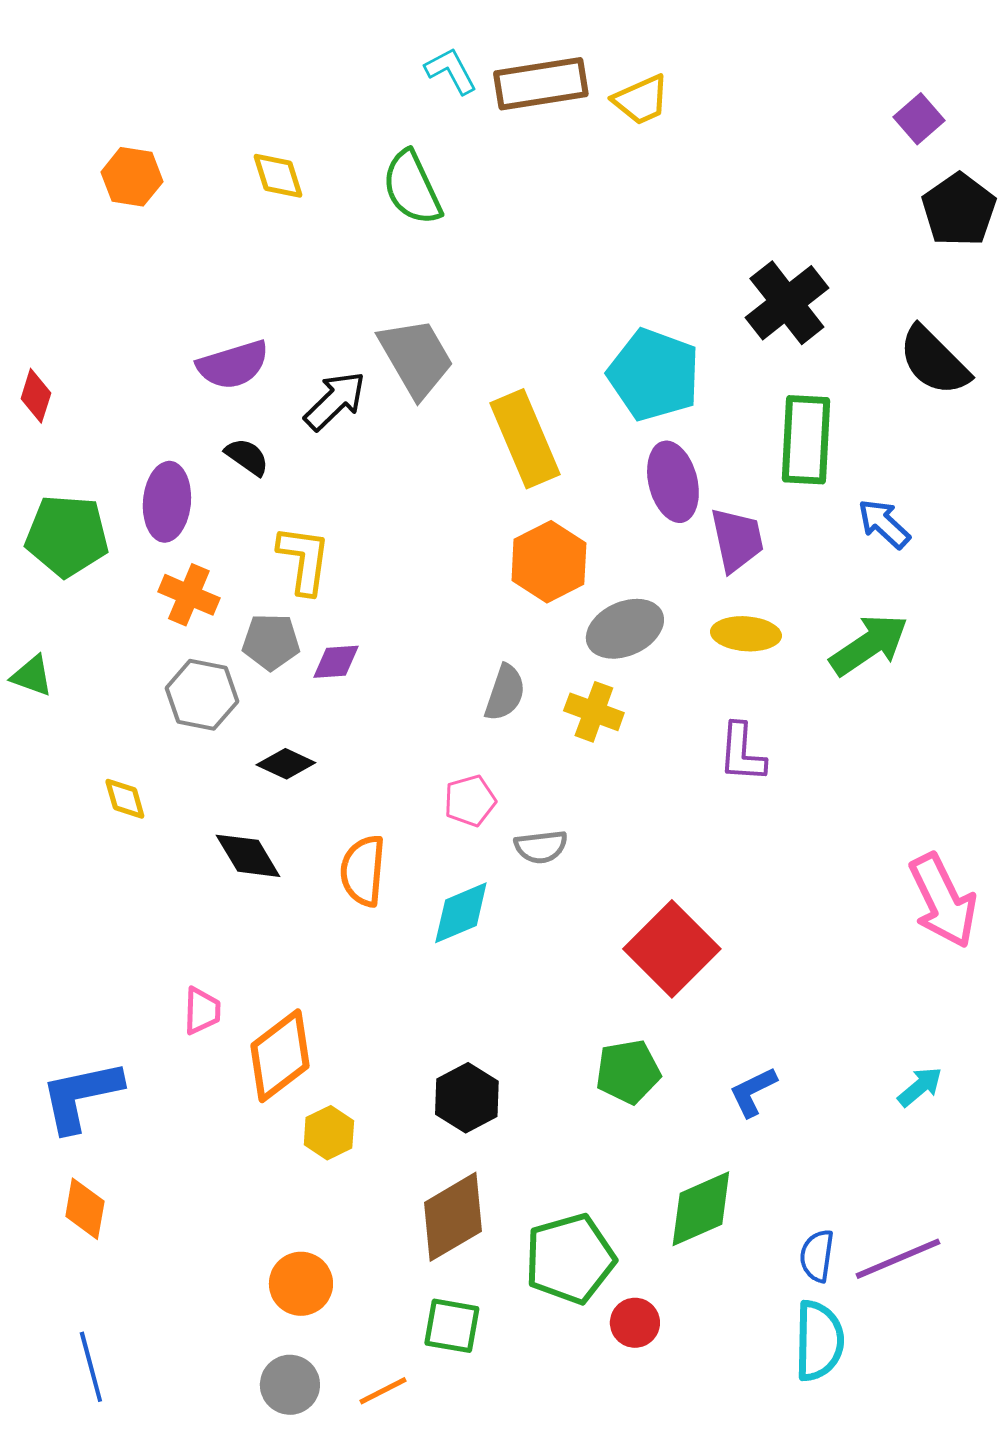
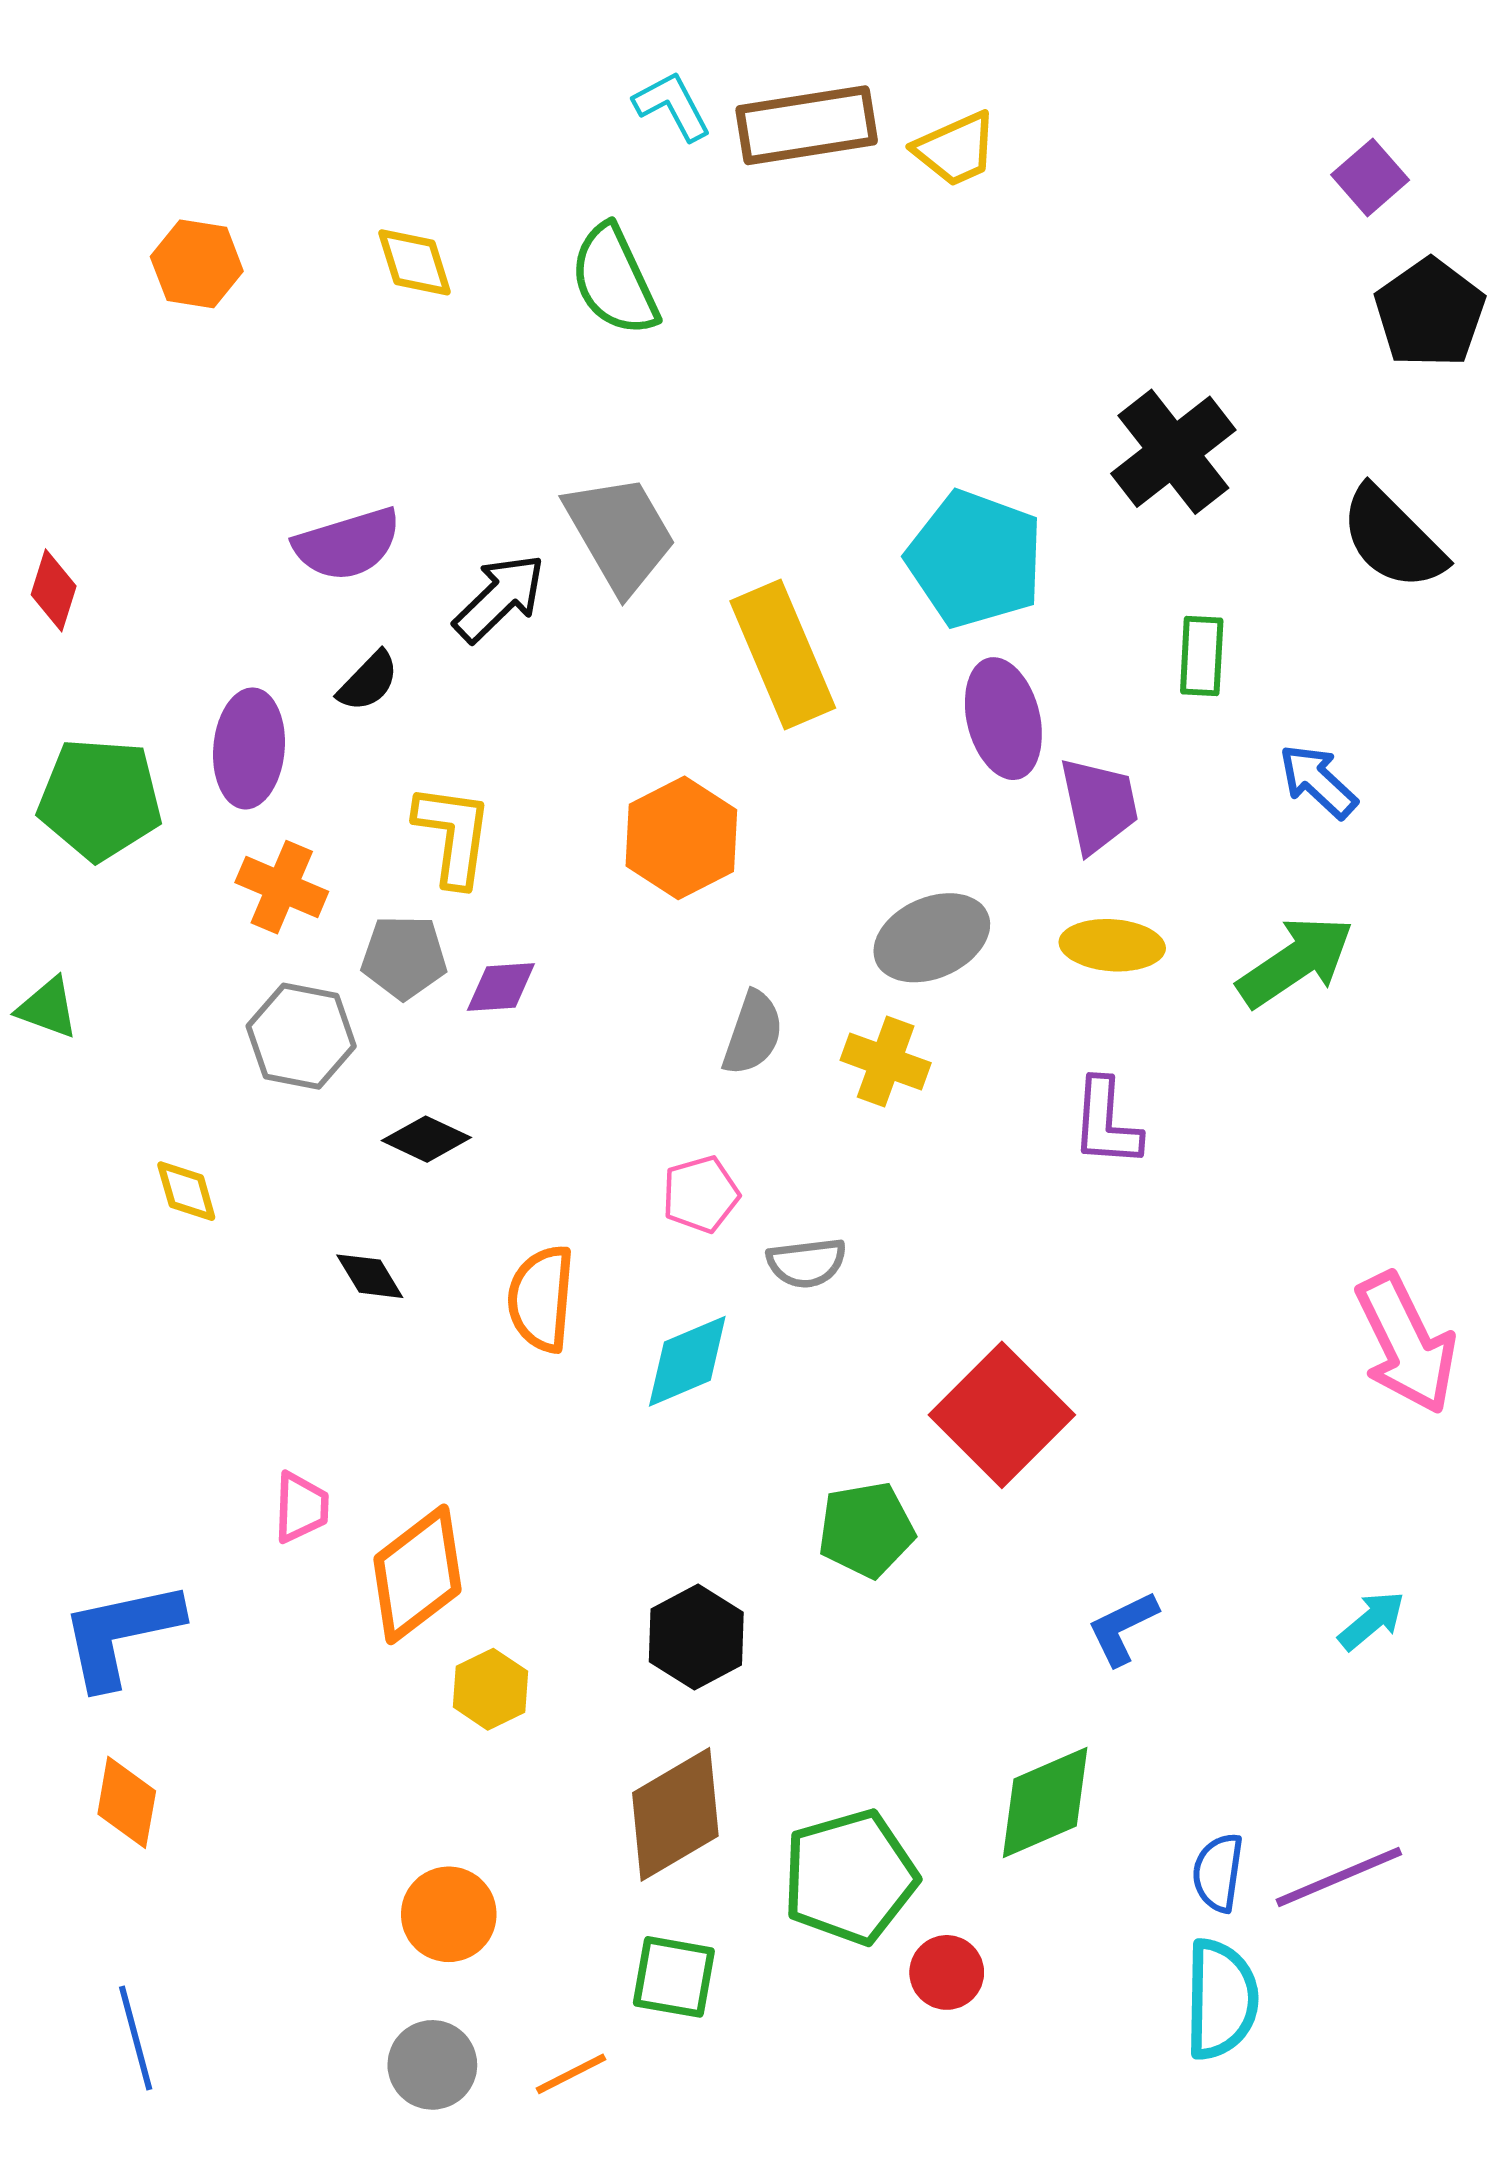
green rectangle: (806, 440) -> (1202, 656), size x0.6
black semicircle: (247, 457) -> (368, 681), turned 99
orange hexagon: (549, 562) -> (681, 838), moved
black diamond: (248, 856) -> (370, 1276), size x0.7
green pentagon: (628, 1072) -> (866, 1530), moved

